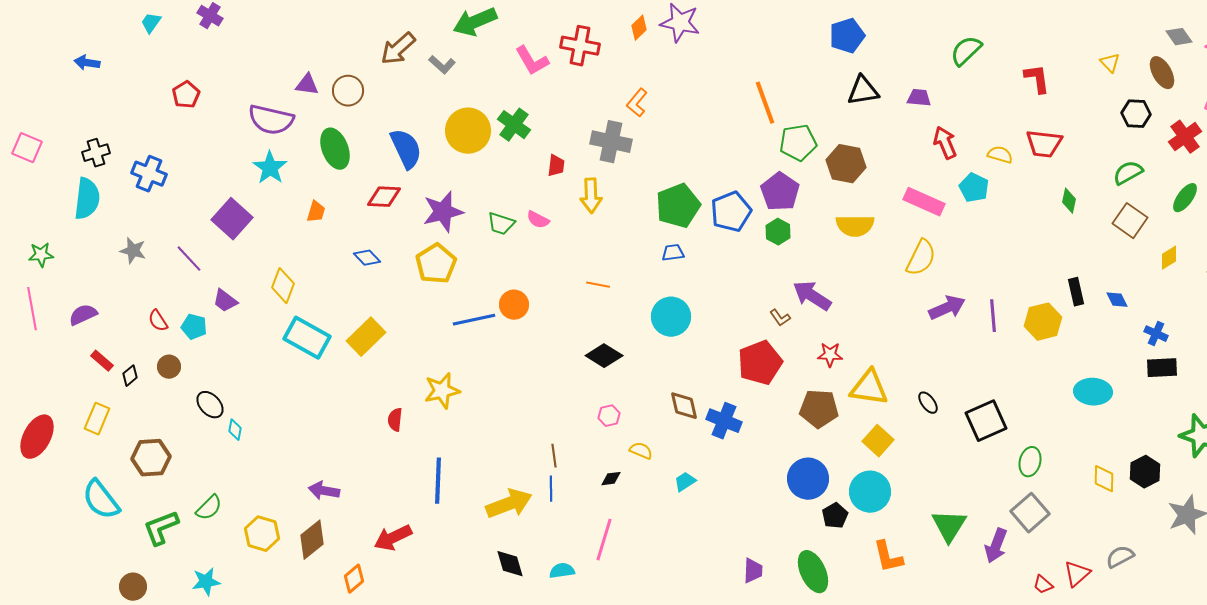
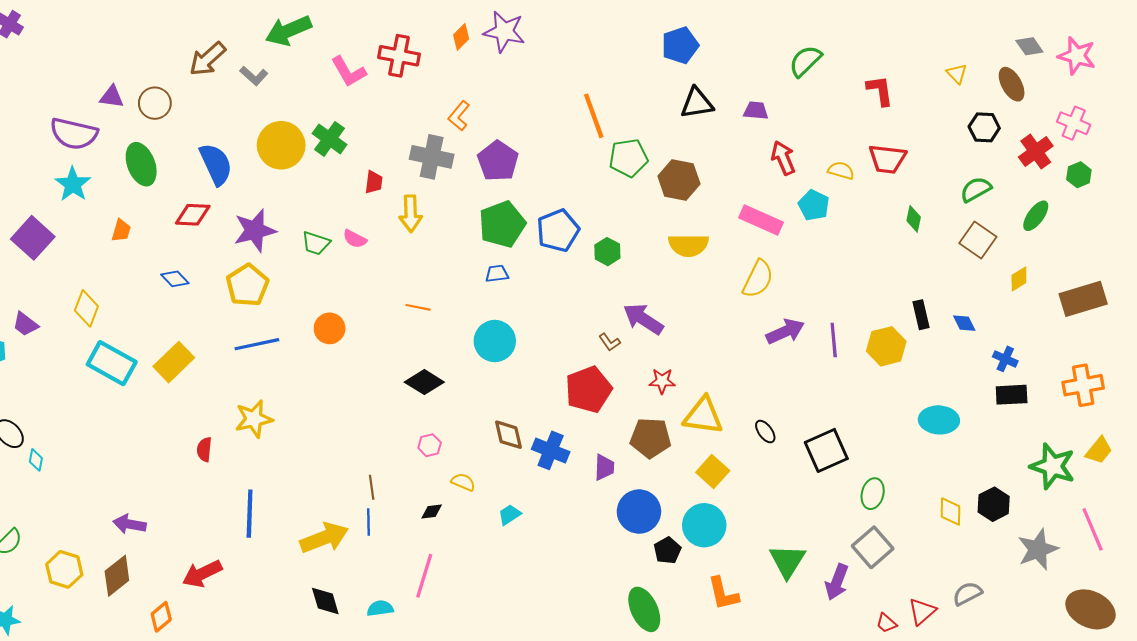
purple pentagon: (780, 192) -> (498, 161), moved
blue line: (474, 320) -> (257, 344), moved
purple trapezoid: (753, 571) -> (604, 467), moved

